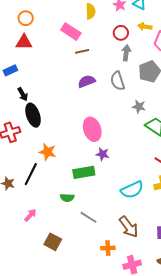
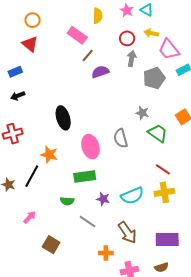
red triangle: (24, 42) -> (30, 44), turned 36
brown line: (82, 51) -> (88, 55), turned -40
purple semicircle: (87, 81) -> (100, 72), moved
gray semicircle: (118, 81) -> (121, 138), moved
black arrow: (23, 94) -> (18, 96), moved, turned 96
black ellipse: (33, 115) -> (63, 118), moved
pink ellipse: (92, 129) -> (90, 147), moved
purple star: (103, 154) -> (103, 199), moved

